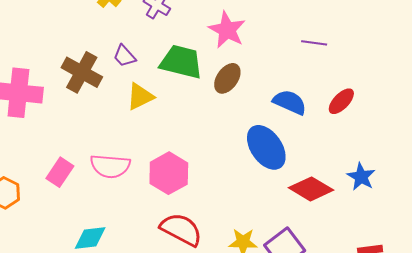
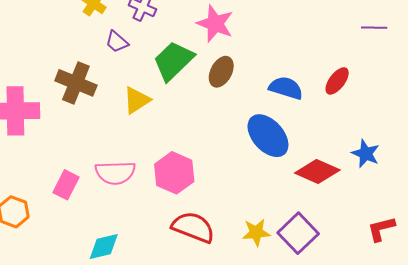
purple line: (314, 43) -> (374, 28), moved
purple trapezoid: (124, 56) -> (117, 42), moved
green trapezoid: (181, 62) -> (173, 61), turned -51

